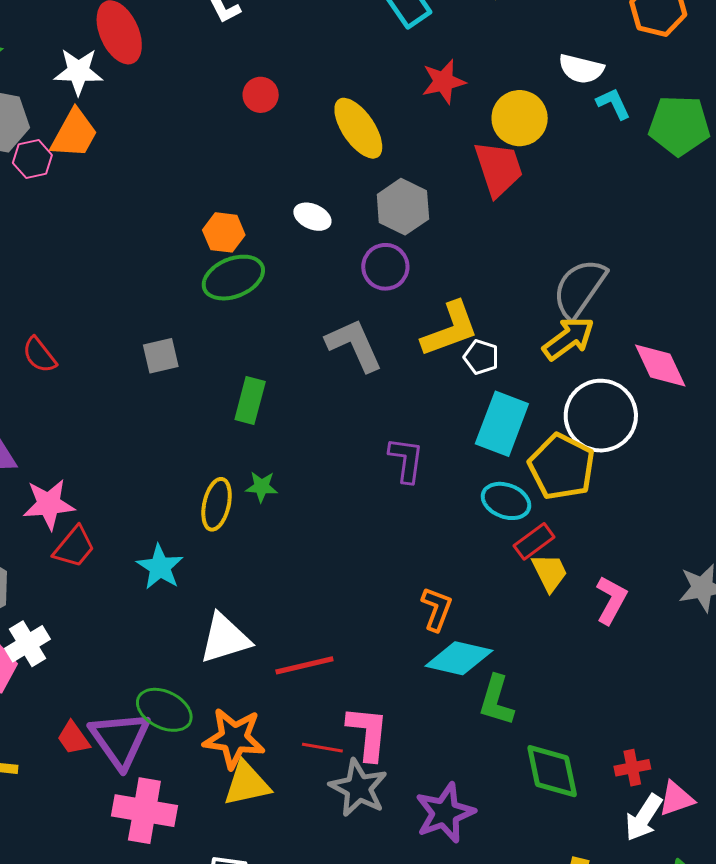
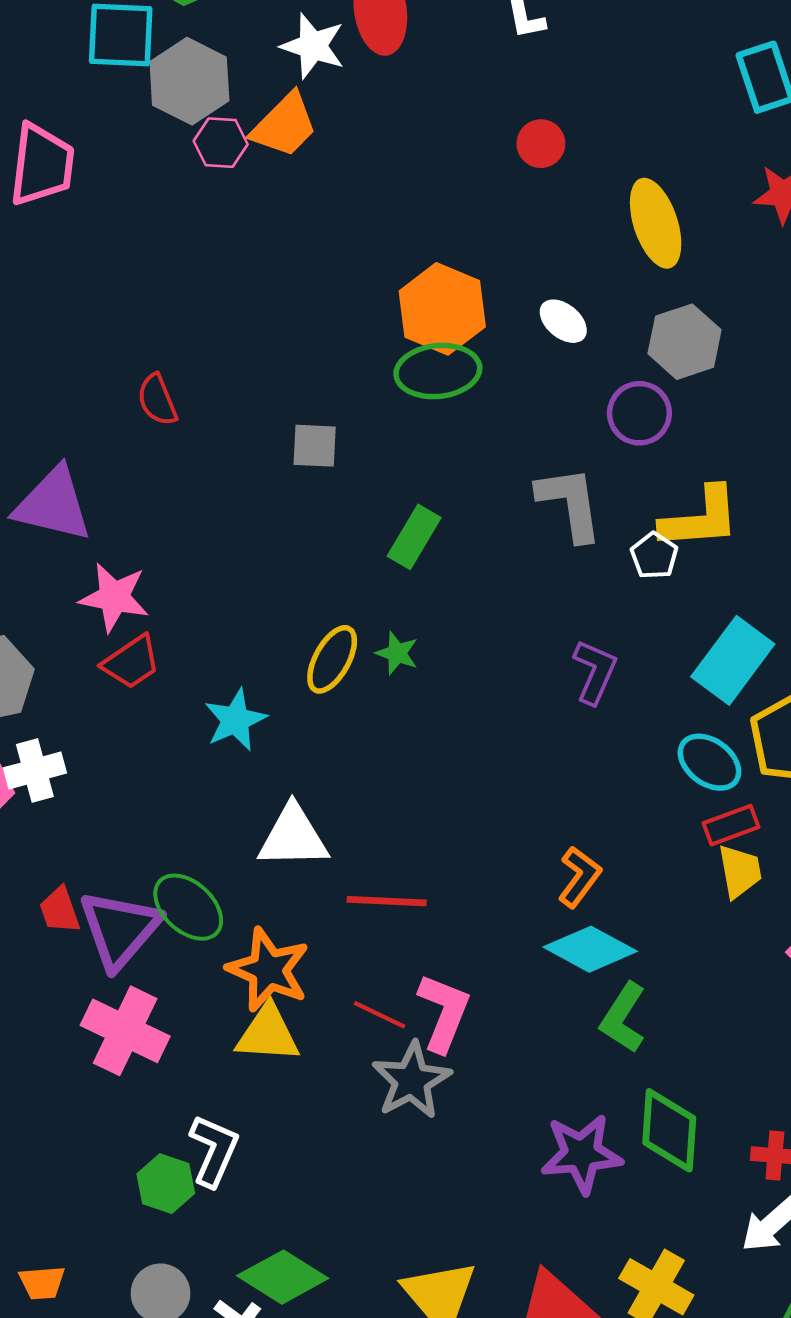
orange hexagon: (224, 232) -> (442, 309), size x1.6
white pentagon: (481, 357) -> (654, 556), moved
purple star: (445, 813) -> (582, 1154), moved

